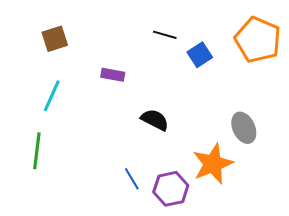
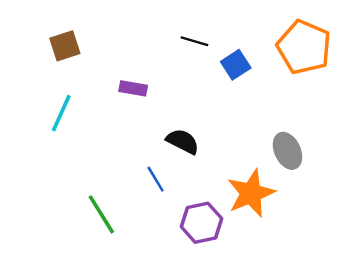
green line: (37, 151) -> (101, 214), moved, turned -39
blue line: (132, 179) -> (156, 179), moved

